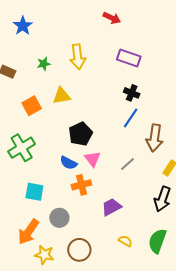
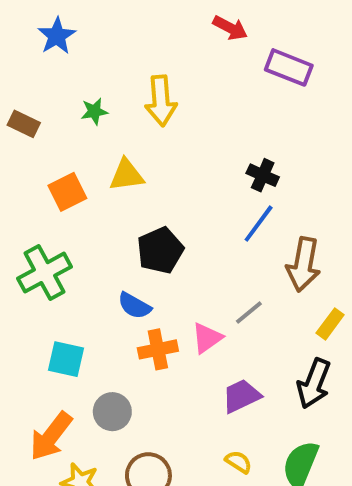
purple rectangle: (129, 58) -> (289, 67), moved
pink triangle: (93, 159) -> (207, 338), moved, turned 30
purple trapezoid: (111, 207) -> (241, 396), moved

